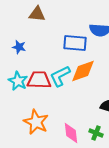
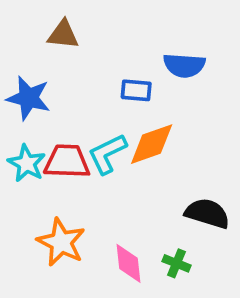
blue rectangle: (75, 43) -> (136, 90), size x0.7
blue star: (19, 47) -> (28, 98), size x1.6

